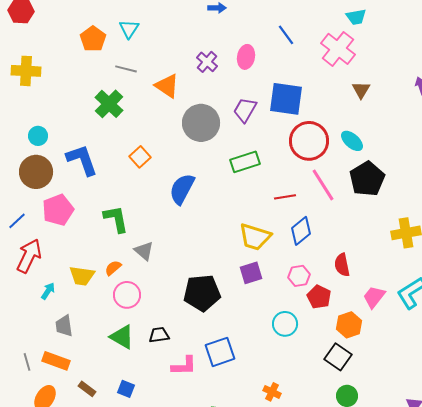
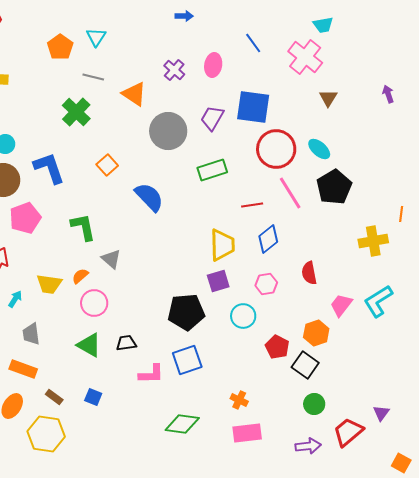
blue semicircle: (182, 189) -> (149, 197), turned 108
yellow trapezoid: (255, 237) -> (222, 245), turned -108
black pentagon: (202, 293) -> (186, 312), moved
red pentagon: (319, 297) -> (277, 347), moved
cyan circle: (285, 324) -> (243, 316), moved

